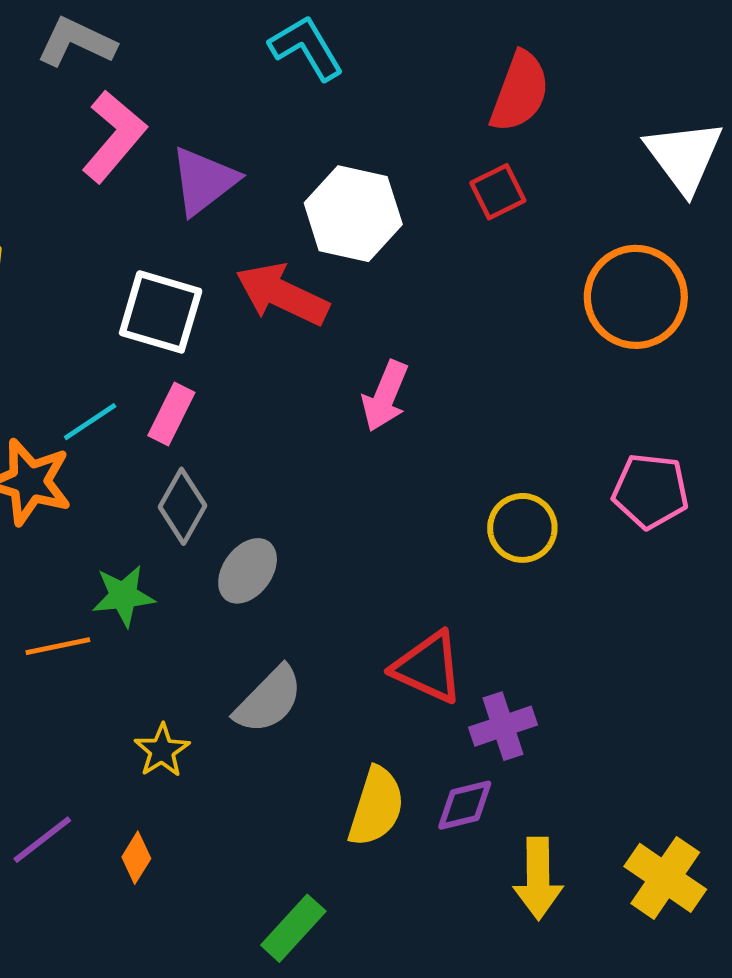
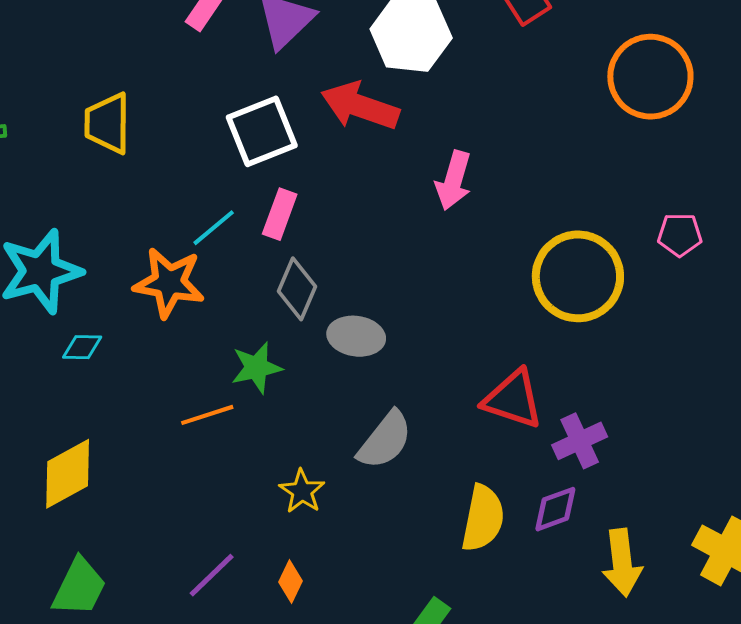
white square: (161, 312) -> (262, 131), turned -32
pink pentagon: (650, 491) -> (680, 235), size x0.7
yellow circle: (522, 528) -> (578, 276), size x1.6
gray ellipse: (248, 571) -> (356, 336), turned 68

